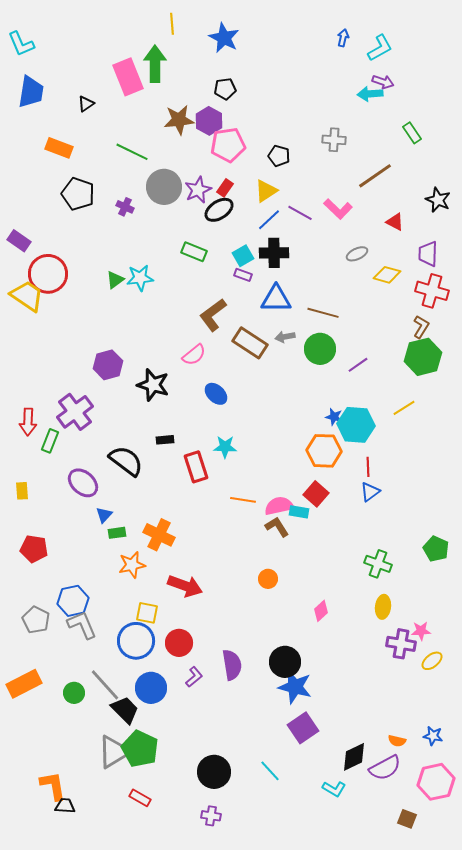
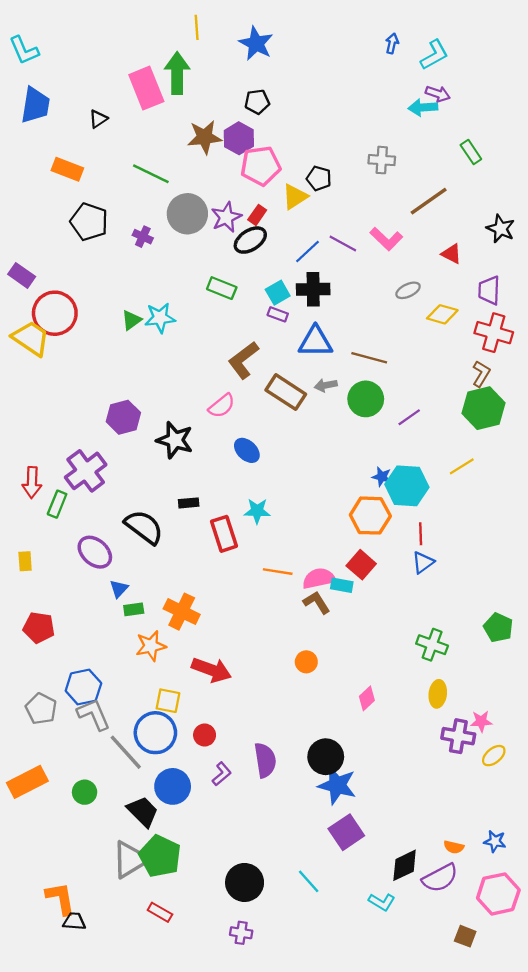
yellow triangle: (266, 191) -> (295, 197), moved
red circle: (179, 643) -> (205, 735), size x0.7
gray line: (105, 685) -> (126, 752), moved

